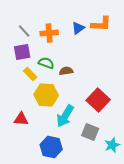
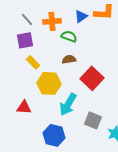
green semicircle: (46, 63) -> (69, 36), moved
red square: (98, 100) -> (92, 78), moved

